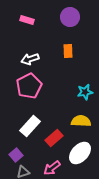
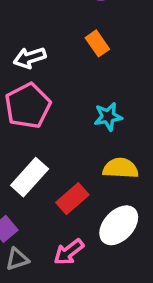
orange rectangle: (68, 51) -> (97, 43), turned -32
cyan star: (85, 92) -> (108, 117), moved

